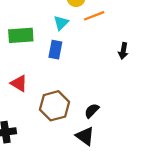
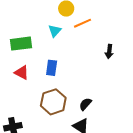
blue rectangle: (55, 50) -> (52, 68), moved
red triangle: (19, 83) -> (22, 73), moved

